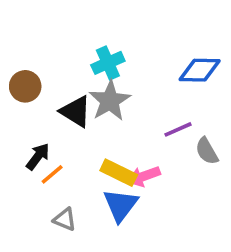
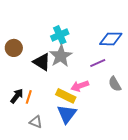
purple line: (178, 129) -> (98, 63), moved
black arrow: (38, 156) -> (17, 96), moved
orange line: (52, 174) -> (29, 97), turned -32
pink arrow: (144, 176) -> (80, 86), moved

